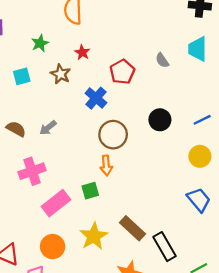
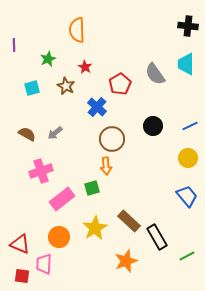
gray semicircle: (162, 60) -> (155, 74), size x1.6

